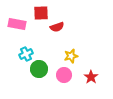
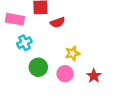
cyan cross: (26, 54) -> (24, 43), moved

